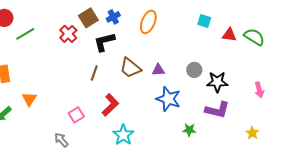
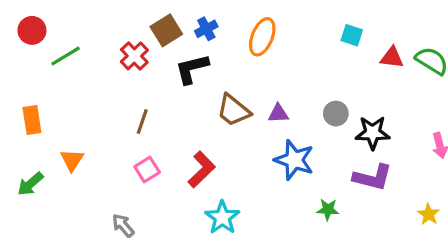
brown line: (94, 73) -> (142, 122), moved
pink square: (76, 115) -> (147, 169), moved

